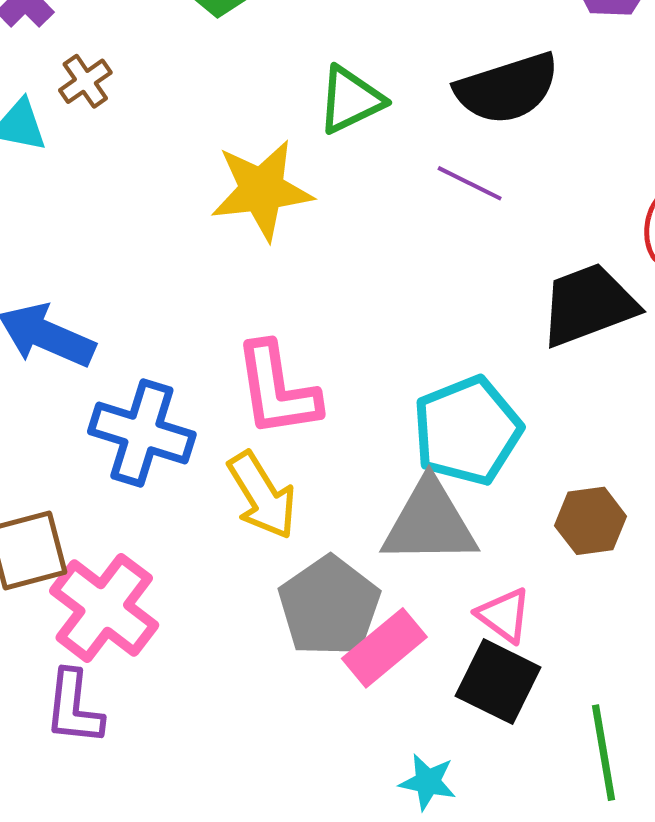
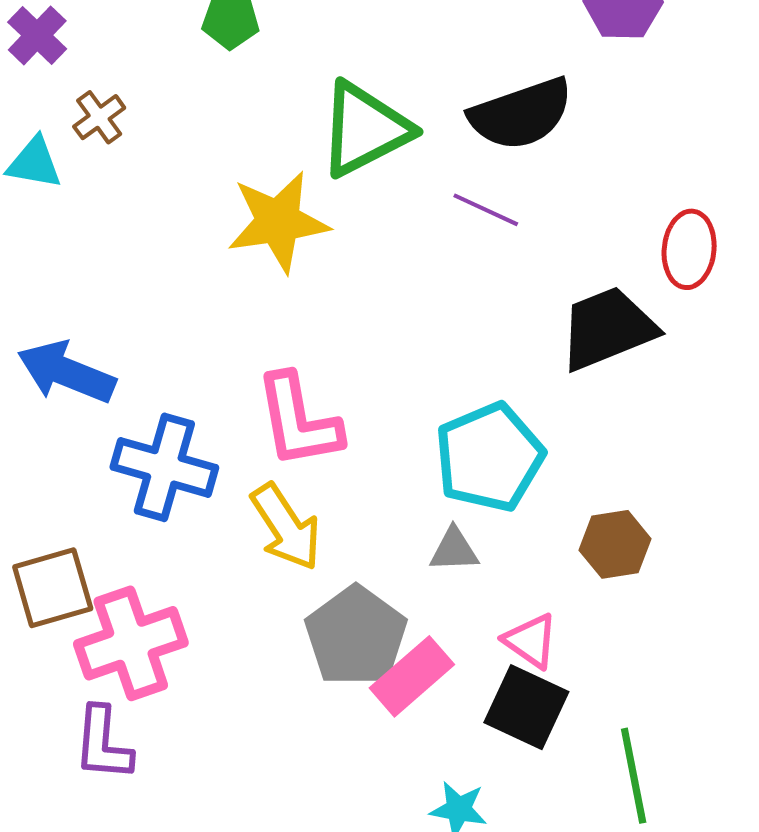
green triangle: (350, 100) -> (365, 129), size x1.4
gray triangle: (429, 523) -> (454, 550), size x0.5
pink cross: (104, 608) -> (131, 643), turned 35

